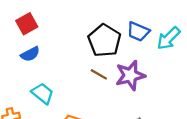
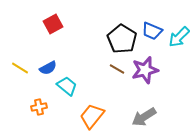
blue semicircle: (30, 54) -> (48, 68), moved

